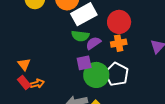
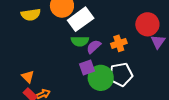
red circle: (119, 22) -> (147, 24), moved
white pentagon: (117, 74) -> (121, 74), turned -30

